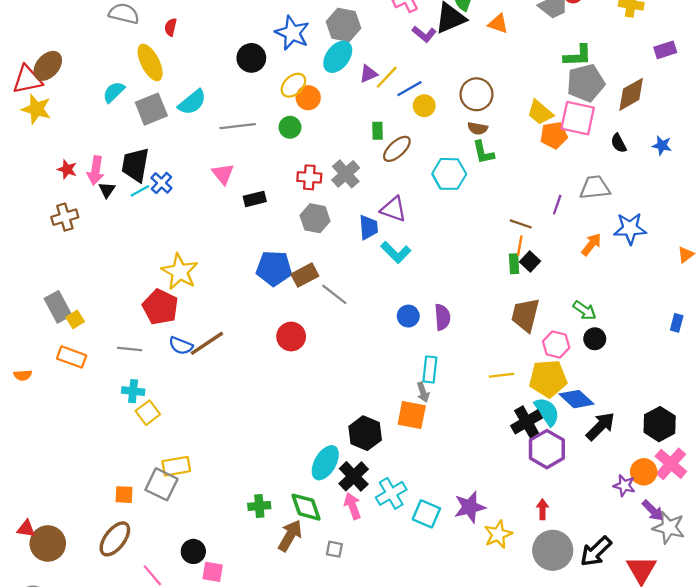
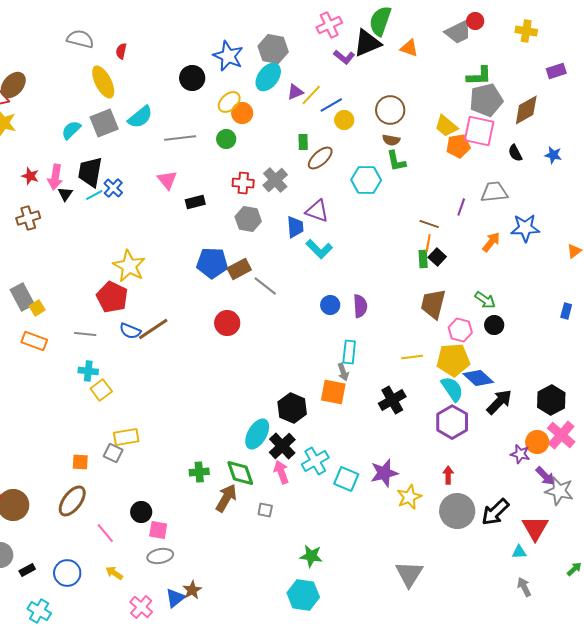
cyan semicircle: (114, 92) -> (71, 130), moved
black cross: (527, 422) -> (392, 400), moved
gray square: (161, 484) -> (113, 453), size x0.7

